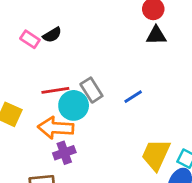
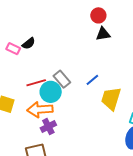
yellow trapezoid: (156, 155) -> (111, 98), moved

